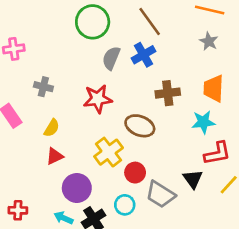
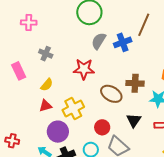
brown line: (150, 22) -> (144, 25), moved, turned 50
brown cross: (168, 93) -> (135, 83), moved
yellow cross: (109, 152) -> (73, 108), moved
black triangle: (193, 179) -> (134, 120), moved

